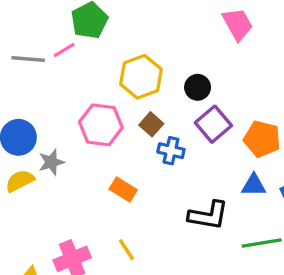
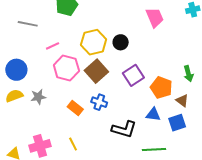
pink line: (64, 50) -> (53, 46), moved
black circle: (198, 87) -> (121, 42), moved
brown square: (151, 124) -> (96, 71), size x1.6
blue cross: (171, 151) -> (99, 102), moved
gray star: (51, 162) -> (38, 97), moved

